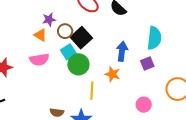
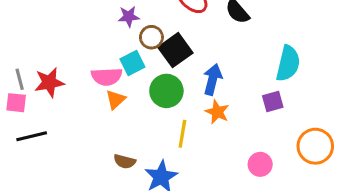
orange triangle: (40, 35) -> (115, 100), moved, turned 40
blue arrow: (122, 51) -> (213, 79), moved
cyan square: (68, 52) -> (132, 63), moved

